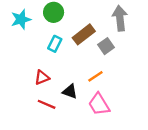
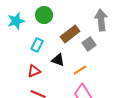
cyan rectangle: (55, 44) -> (37, 45), moved
black triangle: (70, 91) -> (58, 60), moved

